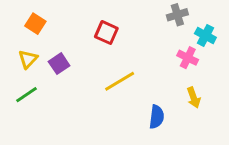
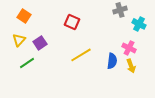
pink cross: (188, 58) -> (129, 48), moved
green line: (27, 95) -> (27, 63), moved
blue semicircle: (157, 117) -> (112, 61), moved

